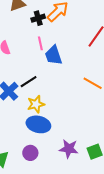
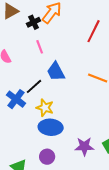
blue trapezoid: (54, 55) -> (56, 72), moved
yellow star: (36, 104) -> (45, 108), turned -30

